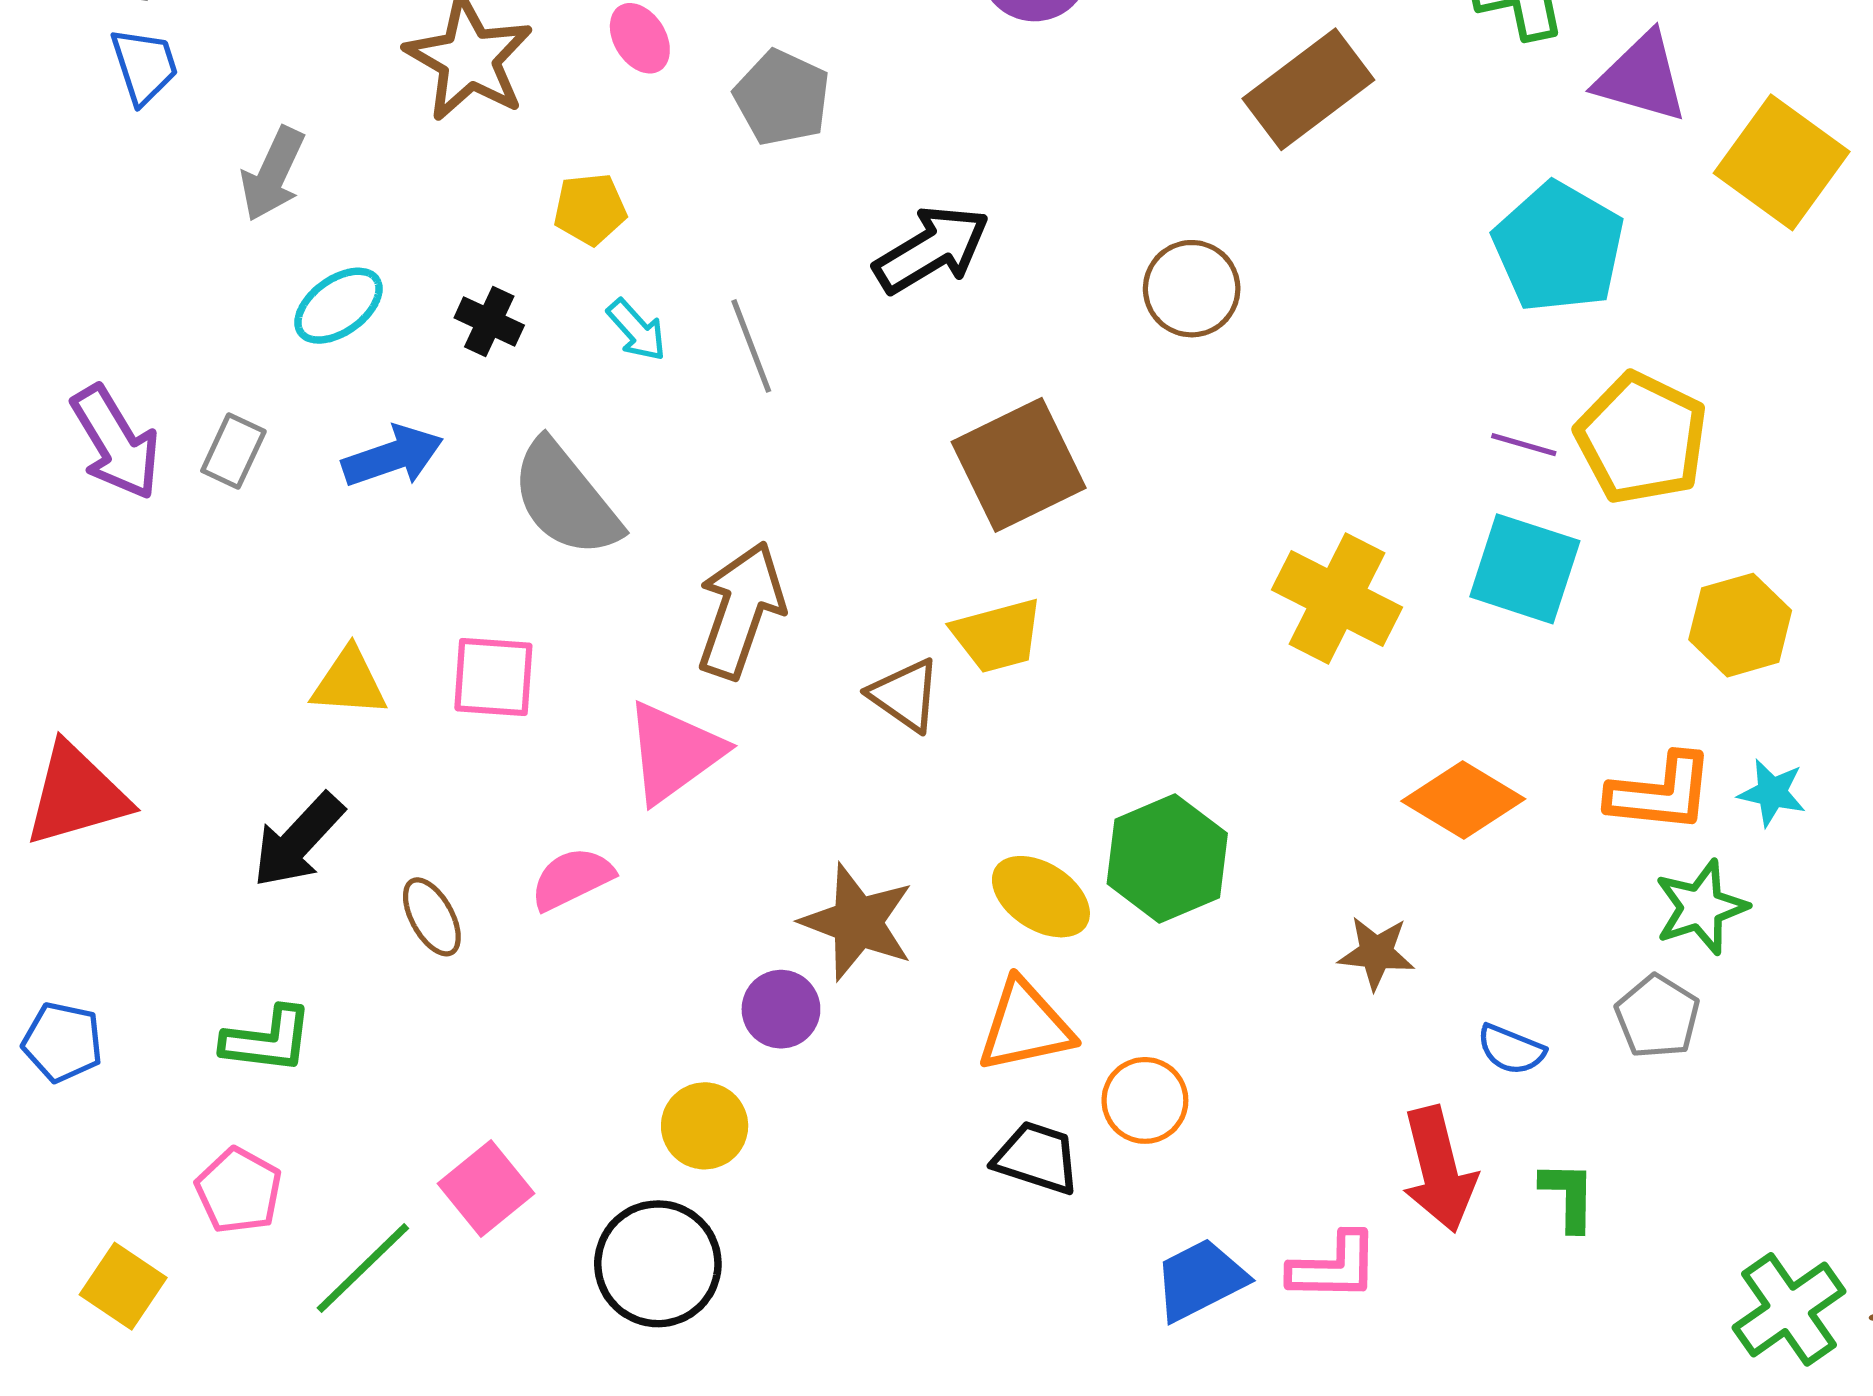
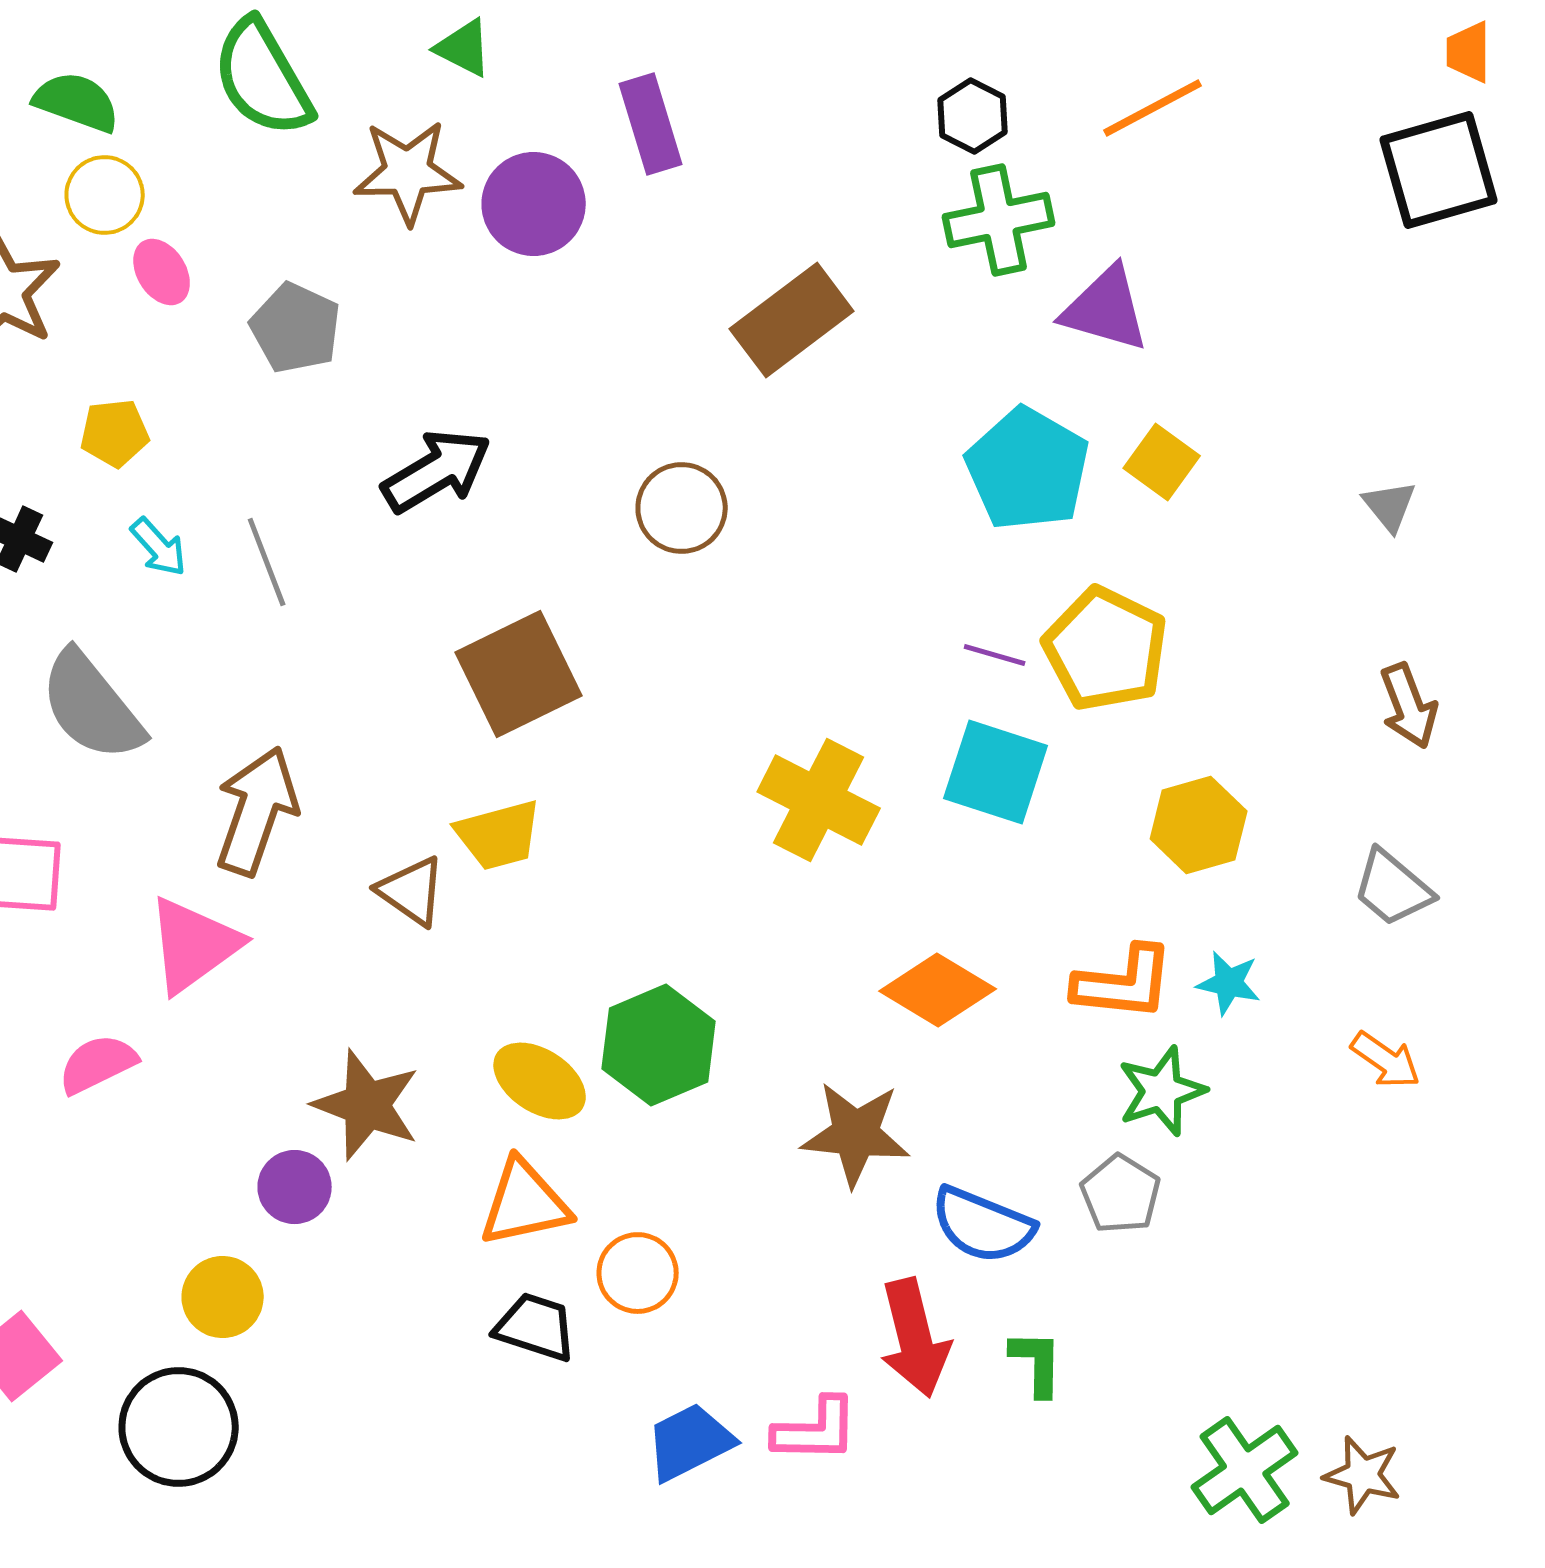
yellow square: (1782, 162) -> (1162, 462), moved, size x0.6
brown star: (1376, 953) -> (856, 1134), size x1.5
blue semicircle: (1511, 1049) -> (983, 1225), size x1.6

